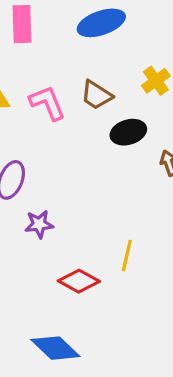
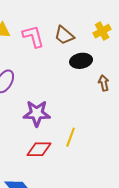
purple star: (39, 224) -> (37, 113), moved, size x1.5
red diamond: (79, 281) -> (39, 149), turned -35

